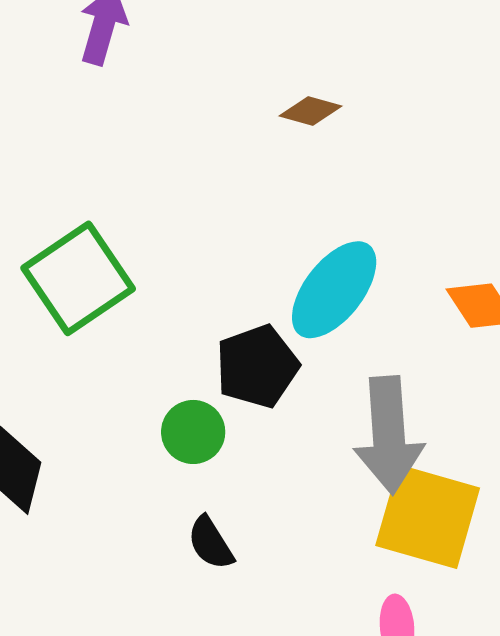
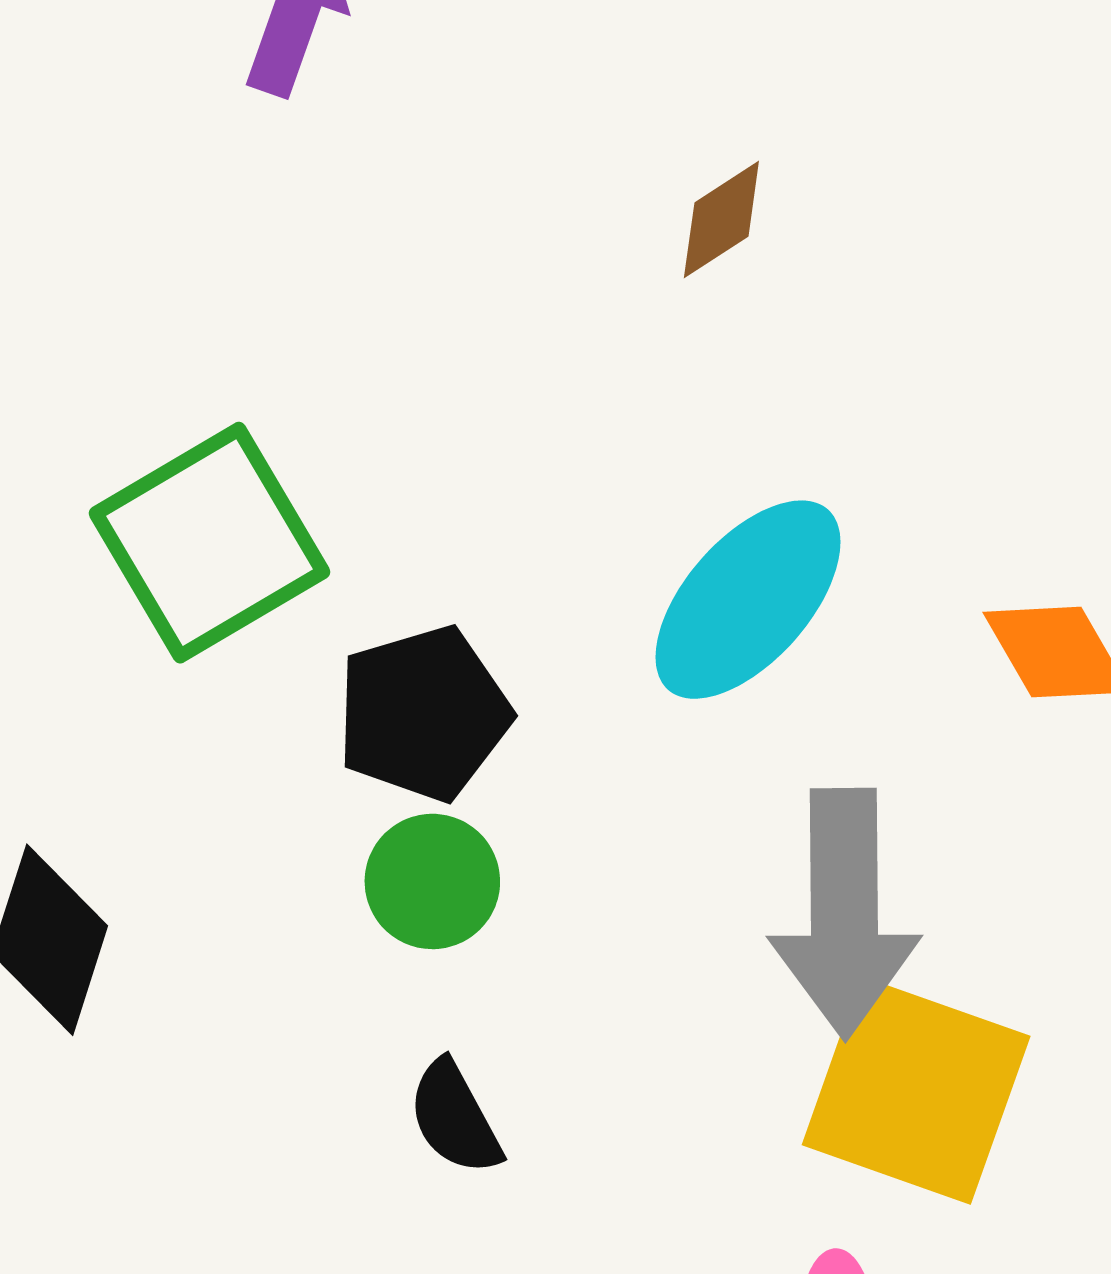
brown diamond: (311, 111) -> (721, 220), turned -52
black pentagon: (257, 366) -> (423, 713), moved

